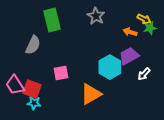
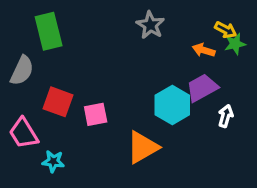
green rectangle: (52, 20) -> (49, 31), moved
gray semicircle: (33, 45) -> (22, 71), moved
white arrow: (144, 74) -> (226, 116), turned 152
red square: (32, 89) -> (58, 102), moved

